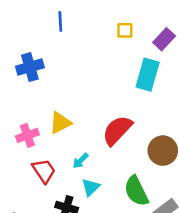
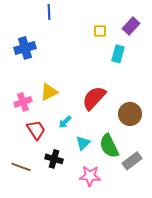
yellow square: (125, 30) -> (100, 31), moved
cyan rectangle: (148, 75) -> (118, 54), size x0.7
cyan triangle: (91, 187) -> (83, 143), moved

